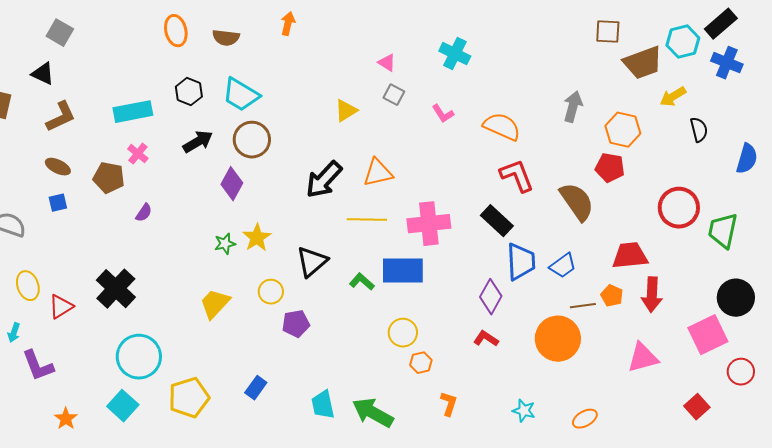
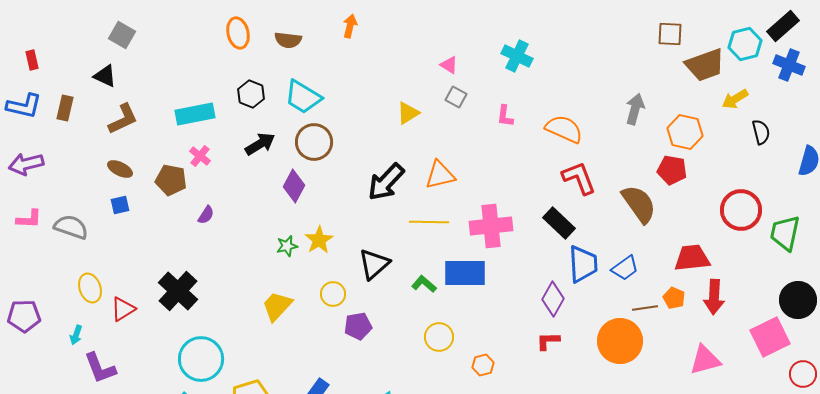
pink L-shape: (443, 114) -> (505, 116), turned 40
yellow circle: (403, 333) -> (439, 337), moved
red L-shape: (486, 339) -> (548, 341), turned -35

